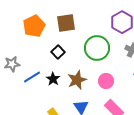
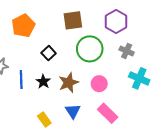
brown square: (66, 23) -> (73, 20), moved
blue line: (32, 77) -> (21, 79), turned -60

